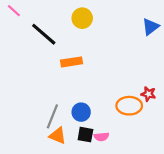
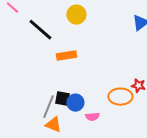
black square: (85, 135) -> (62, 99), moved
pink semicircle: (101, 137) -> (92, 117), moved

